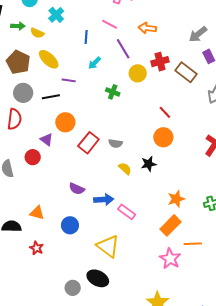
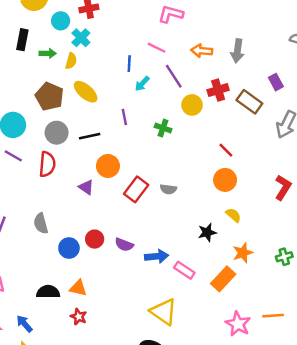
cyan cross: (56, 15) -> (81, 38), moved
yellow semicircle: (37, 33) -> (71, 61), turned -96
gray arrow: (198, 34) -> (237, 51), moved, turned -42
cyan arrow: (95, 63) -> (142, 84), moved
purple line: (69, 80) -> (124, 117), moved, turned 72
red circle: (33, 157) -> (95, 239), moved
black star: (149, 164) -> (207, 232), moved
yellow semicircle: (125, 169) -> (233, 215), moved
orange triangle: (37, 213) -> (78, 288), moved
blue circle: (70, 225) -> (69, 248), moved
orange rectangle: (170, 225) -> (223, 279), moved
orange line: (193, 244) -> (273, 316), moved

